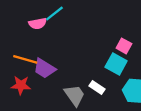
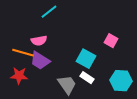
pink semicircle: (38, 24) -> (39, 41), moved
cyan square: (116, 64) -> (86, 59), moved

